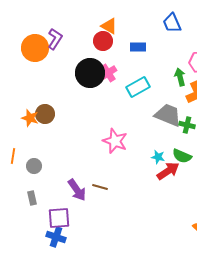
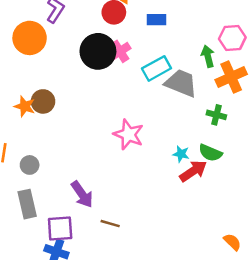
orange circle: (35, 48) -> (30, 38), moved
gray trapezoid: (168, 115) -> (181, 83), moved
brown line: (100, 187) -> (110, 224), moved
gray rectangle: (32, 198) -> (27, 204), size x1.6

